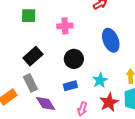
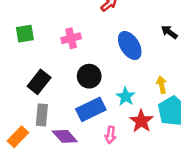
gray rectangle: (30, 83) -> (42, 115), turned 42
blue rectangle: (70, 86) -> (91, 109), size x1.6

